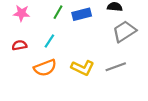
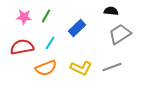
green line: (58, 12) -> (46, 16), moved
blue rectangle: (82, 14) -> (77, 28), moved, turned -30
red semicircle: (19, 45) -> (22, 47), size x1.6

